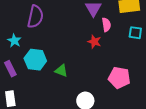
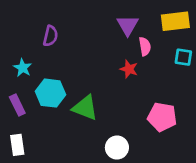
purple semicircle: (35, 17) -> (50, 36), size x0.7
green triangle: (61, 71) -> (85, 108), size x1.5

